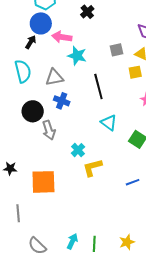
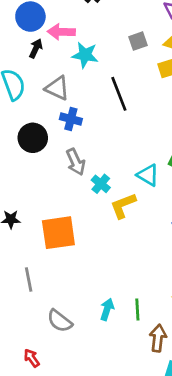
black arrow: (31, 42) -> (36, 48), moved
gray triangle: (54, 77) -> (57, 88), turned 42
cyan triangle: (109, 123) -> (148, 175), moved
gray arrow: (49, 130) -> (76, 162), moved

